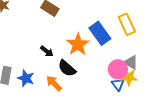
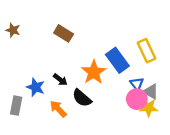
blue star: (26, 78) -> (36, 87), moved
orange arrow: (54, 83) -> (58, 109), moved
blue triangle: (118, 84) -> (137, 84), moved

